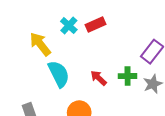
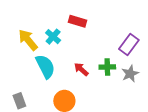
cyan cross: (69, 25) -> (53, 37), moved
red rectangle: (96, 25) -> (78, 21), turned 42

